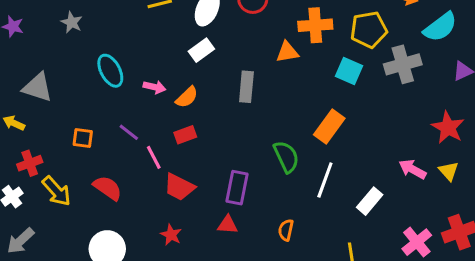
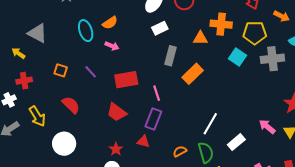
white rectangle: (201, 50) -> (160, 28), moved
orange semicircle: (187, 97) -> (110, 23), moved
orange rectangle: (329, 126) -> (193, 74), moved
red rectangle: (185, 135) -> (126, 80), size x1.6
pink line: (154, 157) -> (157, 93), moved
green semicircle: (286, 157) -> (206, 153), moved
yellow arrow: (57, 191) -> (37, 116), moved
orange semicircle: (286, 230) -> (180, 151), turned 40
red star: (171, 235) -> (116, 149), moved

